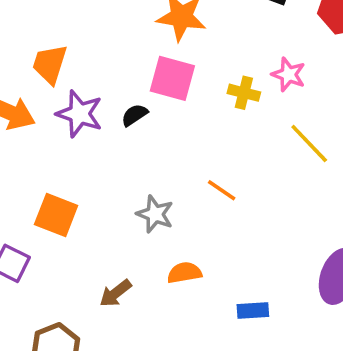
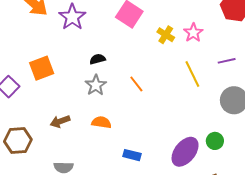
black semicircle: (134, 115) -> (97, 59), moved
orange square: (56, 215) -> (42, 68), turned 30

